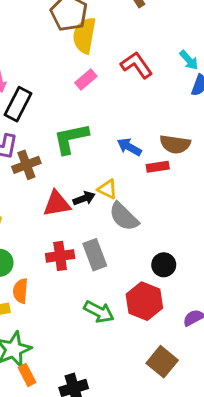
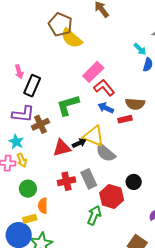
yellow semicircle: (84, 35) -> (72, 38), turned -55
red L-shape: (136, 65) -> (104, 88), moved
pink rectangle: (86, 80) -> (93, 72), moved, size x1.5
yellow triangle: (107, 189) -> (94, 136), size x1.6
red hexagon: (144, 301) -> (112, 196), moved
green arrow: (99, 312) -> (94, 215), turned -90

